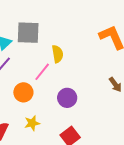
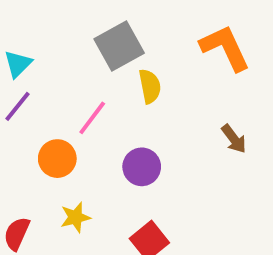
gray square: (28, 33) -> (119, 46), moved, turned -30
yellow semicircle: (58, 54) -> (150, 86), moved

